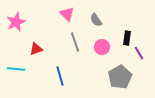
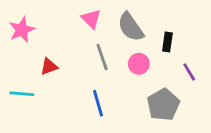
gray semicircle: (96, 20) -> (131, 27), size x1.6
black rectangle: (127, 38) -> (167, 42), moved
blue line: (60, 76) -> (98, 103), moved

